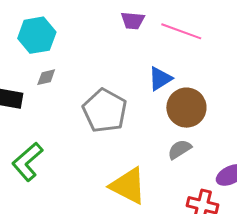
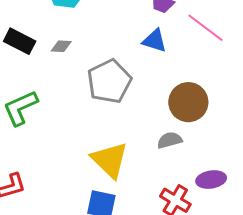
gray diamond: (46, 77) -> (61, 46), moved
blue triangle: (160, 79) -> (155, 41), moved, turned 32

